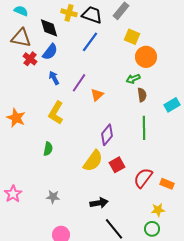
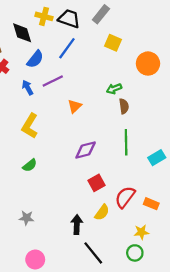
blue semicircle: (50, 52) -> (35, 59), moved
orange circle: (146, 57) -> (148, 64), moved
purple line: (79, 83) -> (53, 81), moved, turned 30
cyan rectangle: (172, 105) -> (157, 158), moved
purple diamond: (107, 135) -> (86, 150), turned 35
green semicircle: (48, 149) -> (30, 165), moved, turned 40
yellow semicircle: (93, 161) -> (102, 212), moved, size x0.7
black arrow: (99, 203) -> (77, 224), turned -78

